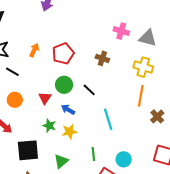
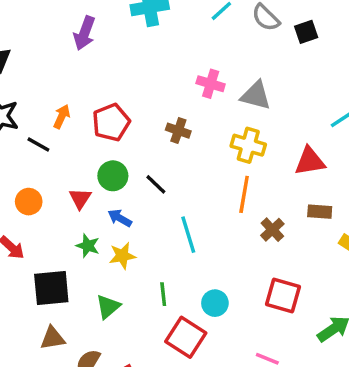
black line: (12, 72) -> (38, 145), moved

